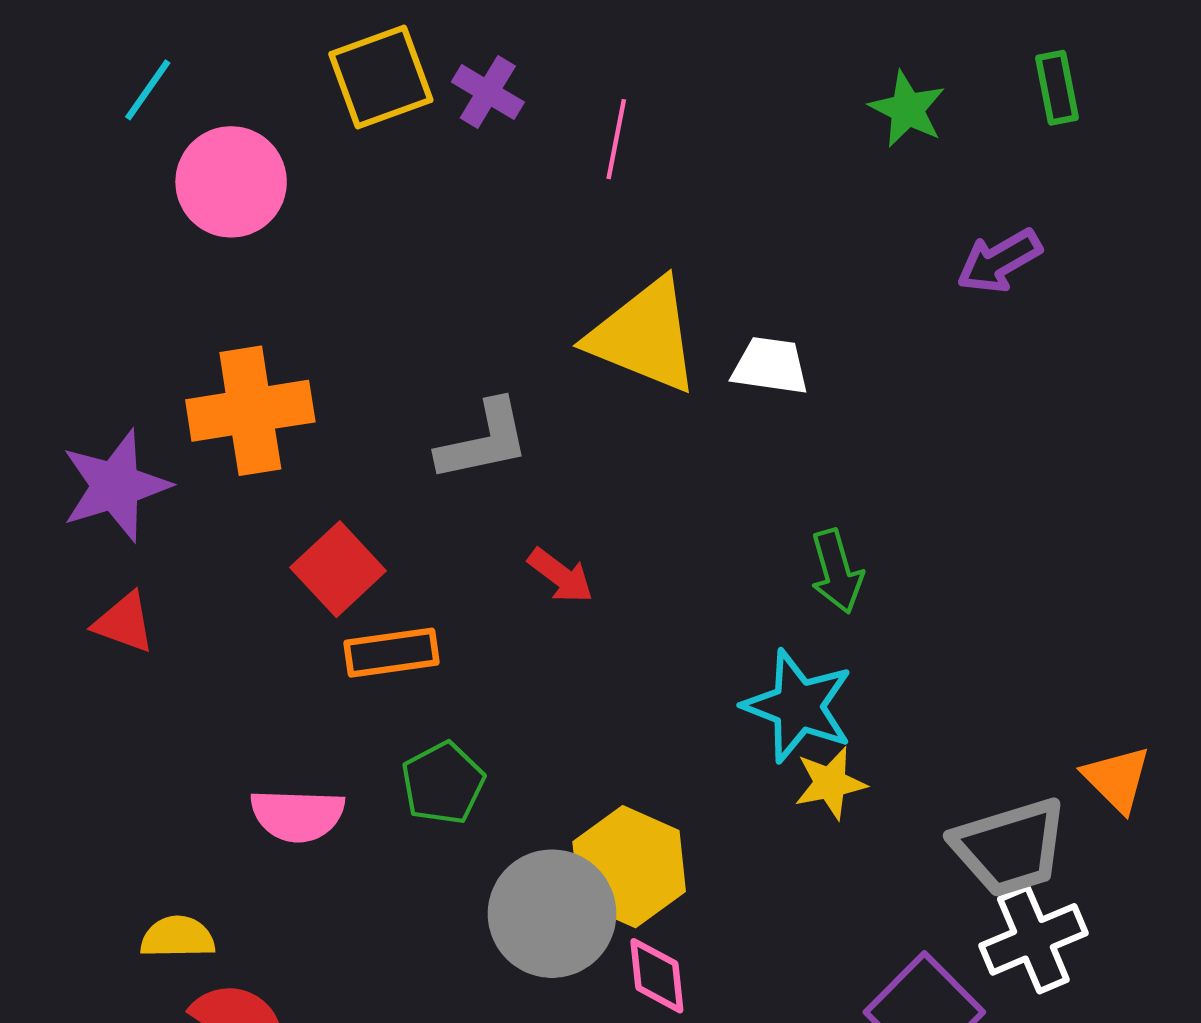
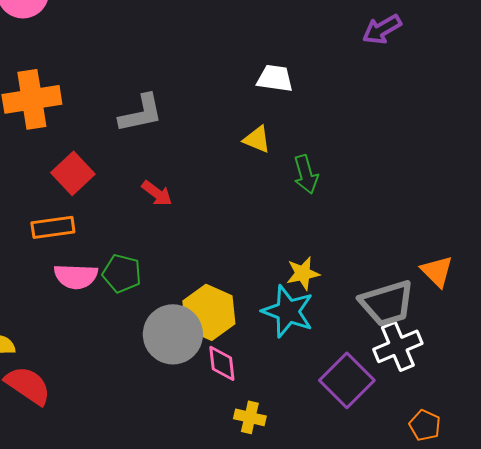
yellow triangle: (644, 336) -> (257, 139), moved, size x0.5
red arrow: (561, 576) -> (157, 193), moved
orange rectangle: (392, 653) -> (53, 227), moved
cyan star: (798, 706) -> (288, 311), moved
green pentagon: (443, 783) -> (122, 273), turned -30
pink semicircle: (297, 815) -> (76, 276), moved

